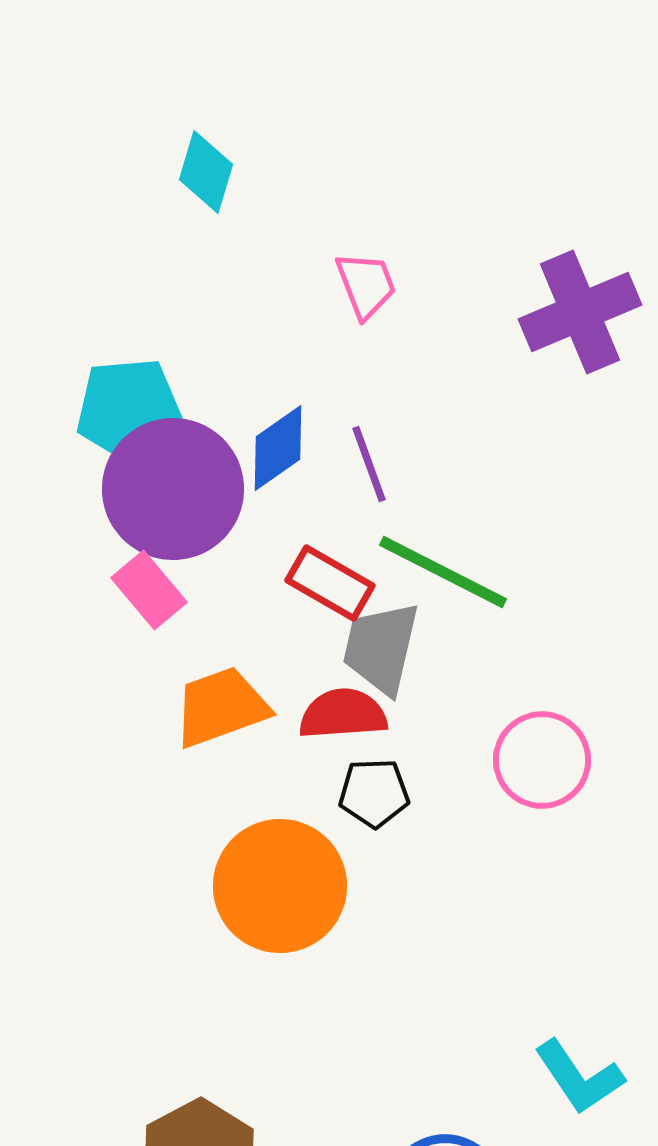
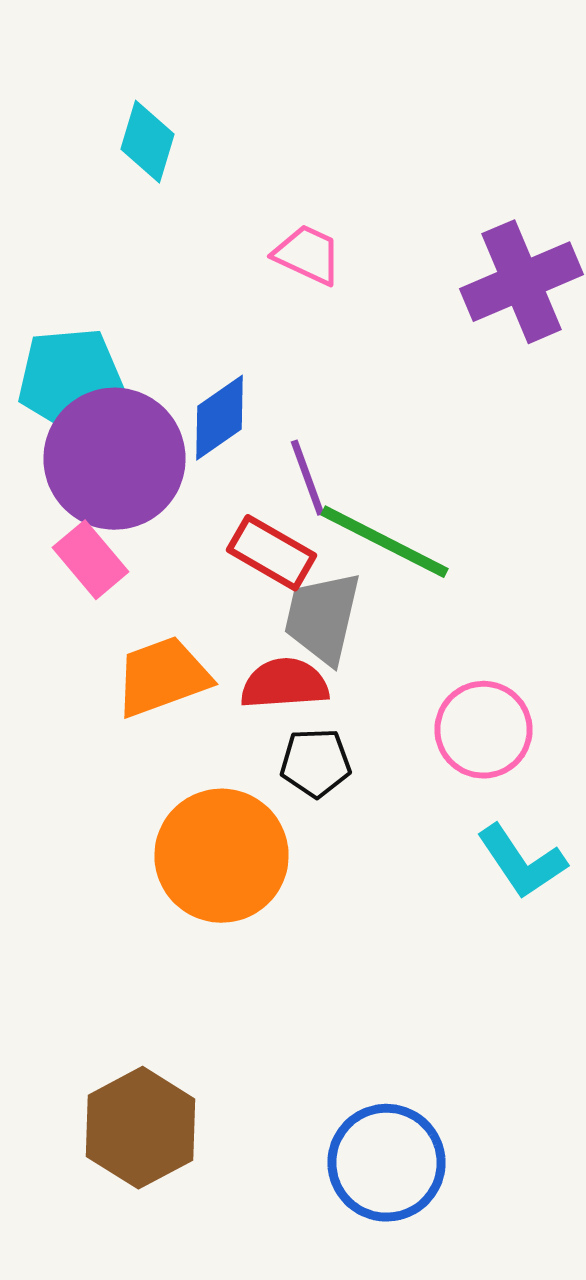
pink trapezoid: (366, 285) -> (308, 255), turned -44
purple line: (369, 464) -> (308, 478), moved
cyan L-shape: (579, 1077) -> (522, 862), moved

